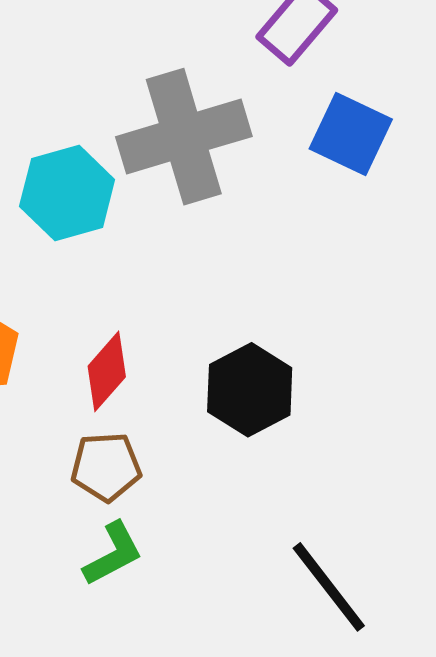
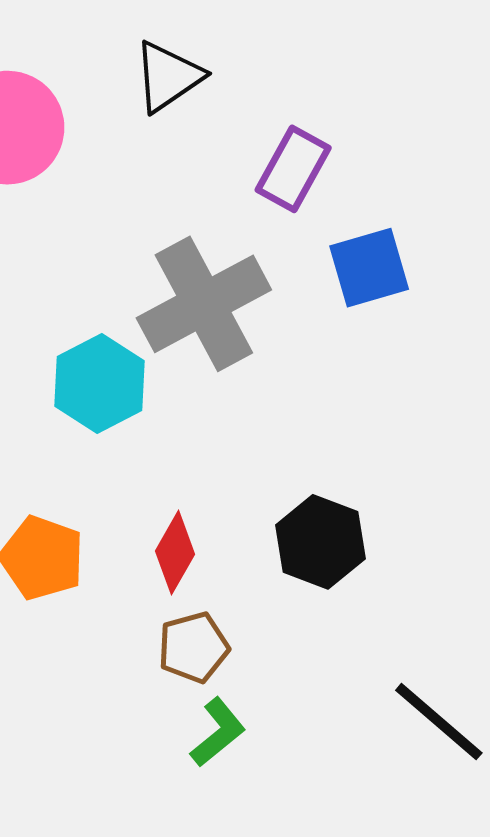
blue square: (351, 134) -> (369, 268), turned -30

